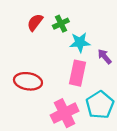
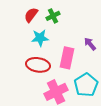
cyan star: (80, 42) -> (40, 38), moved
red ellipse: (28, 81) -> (38, 65), moved

